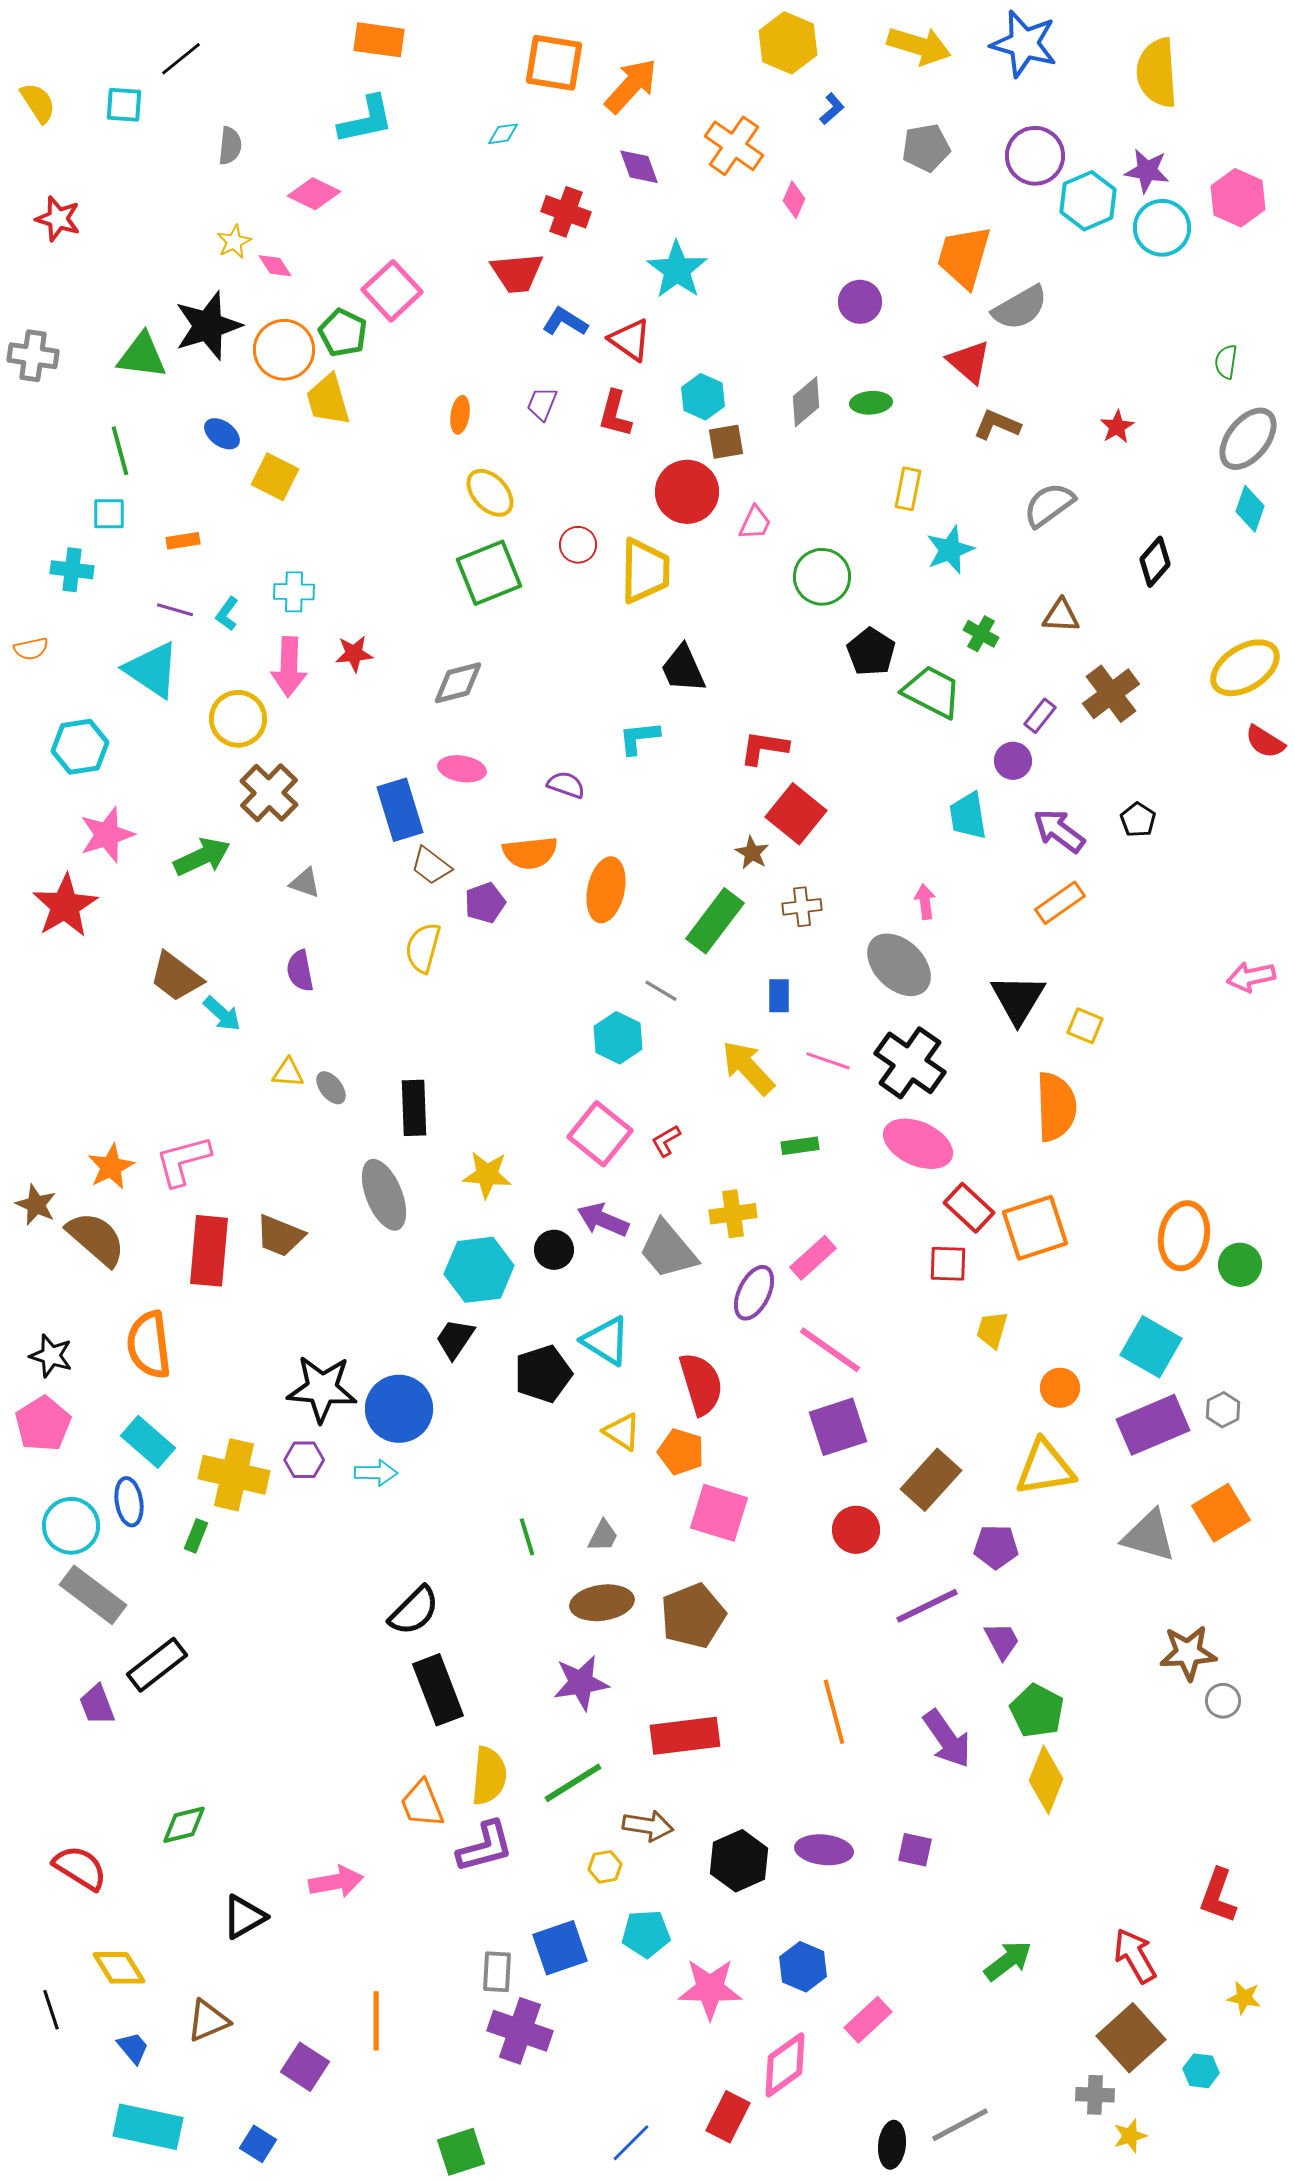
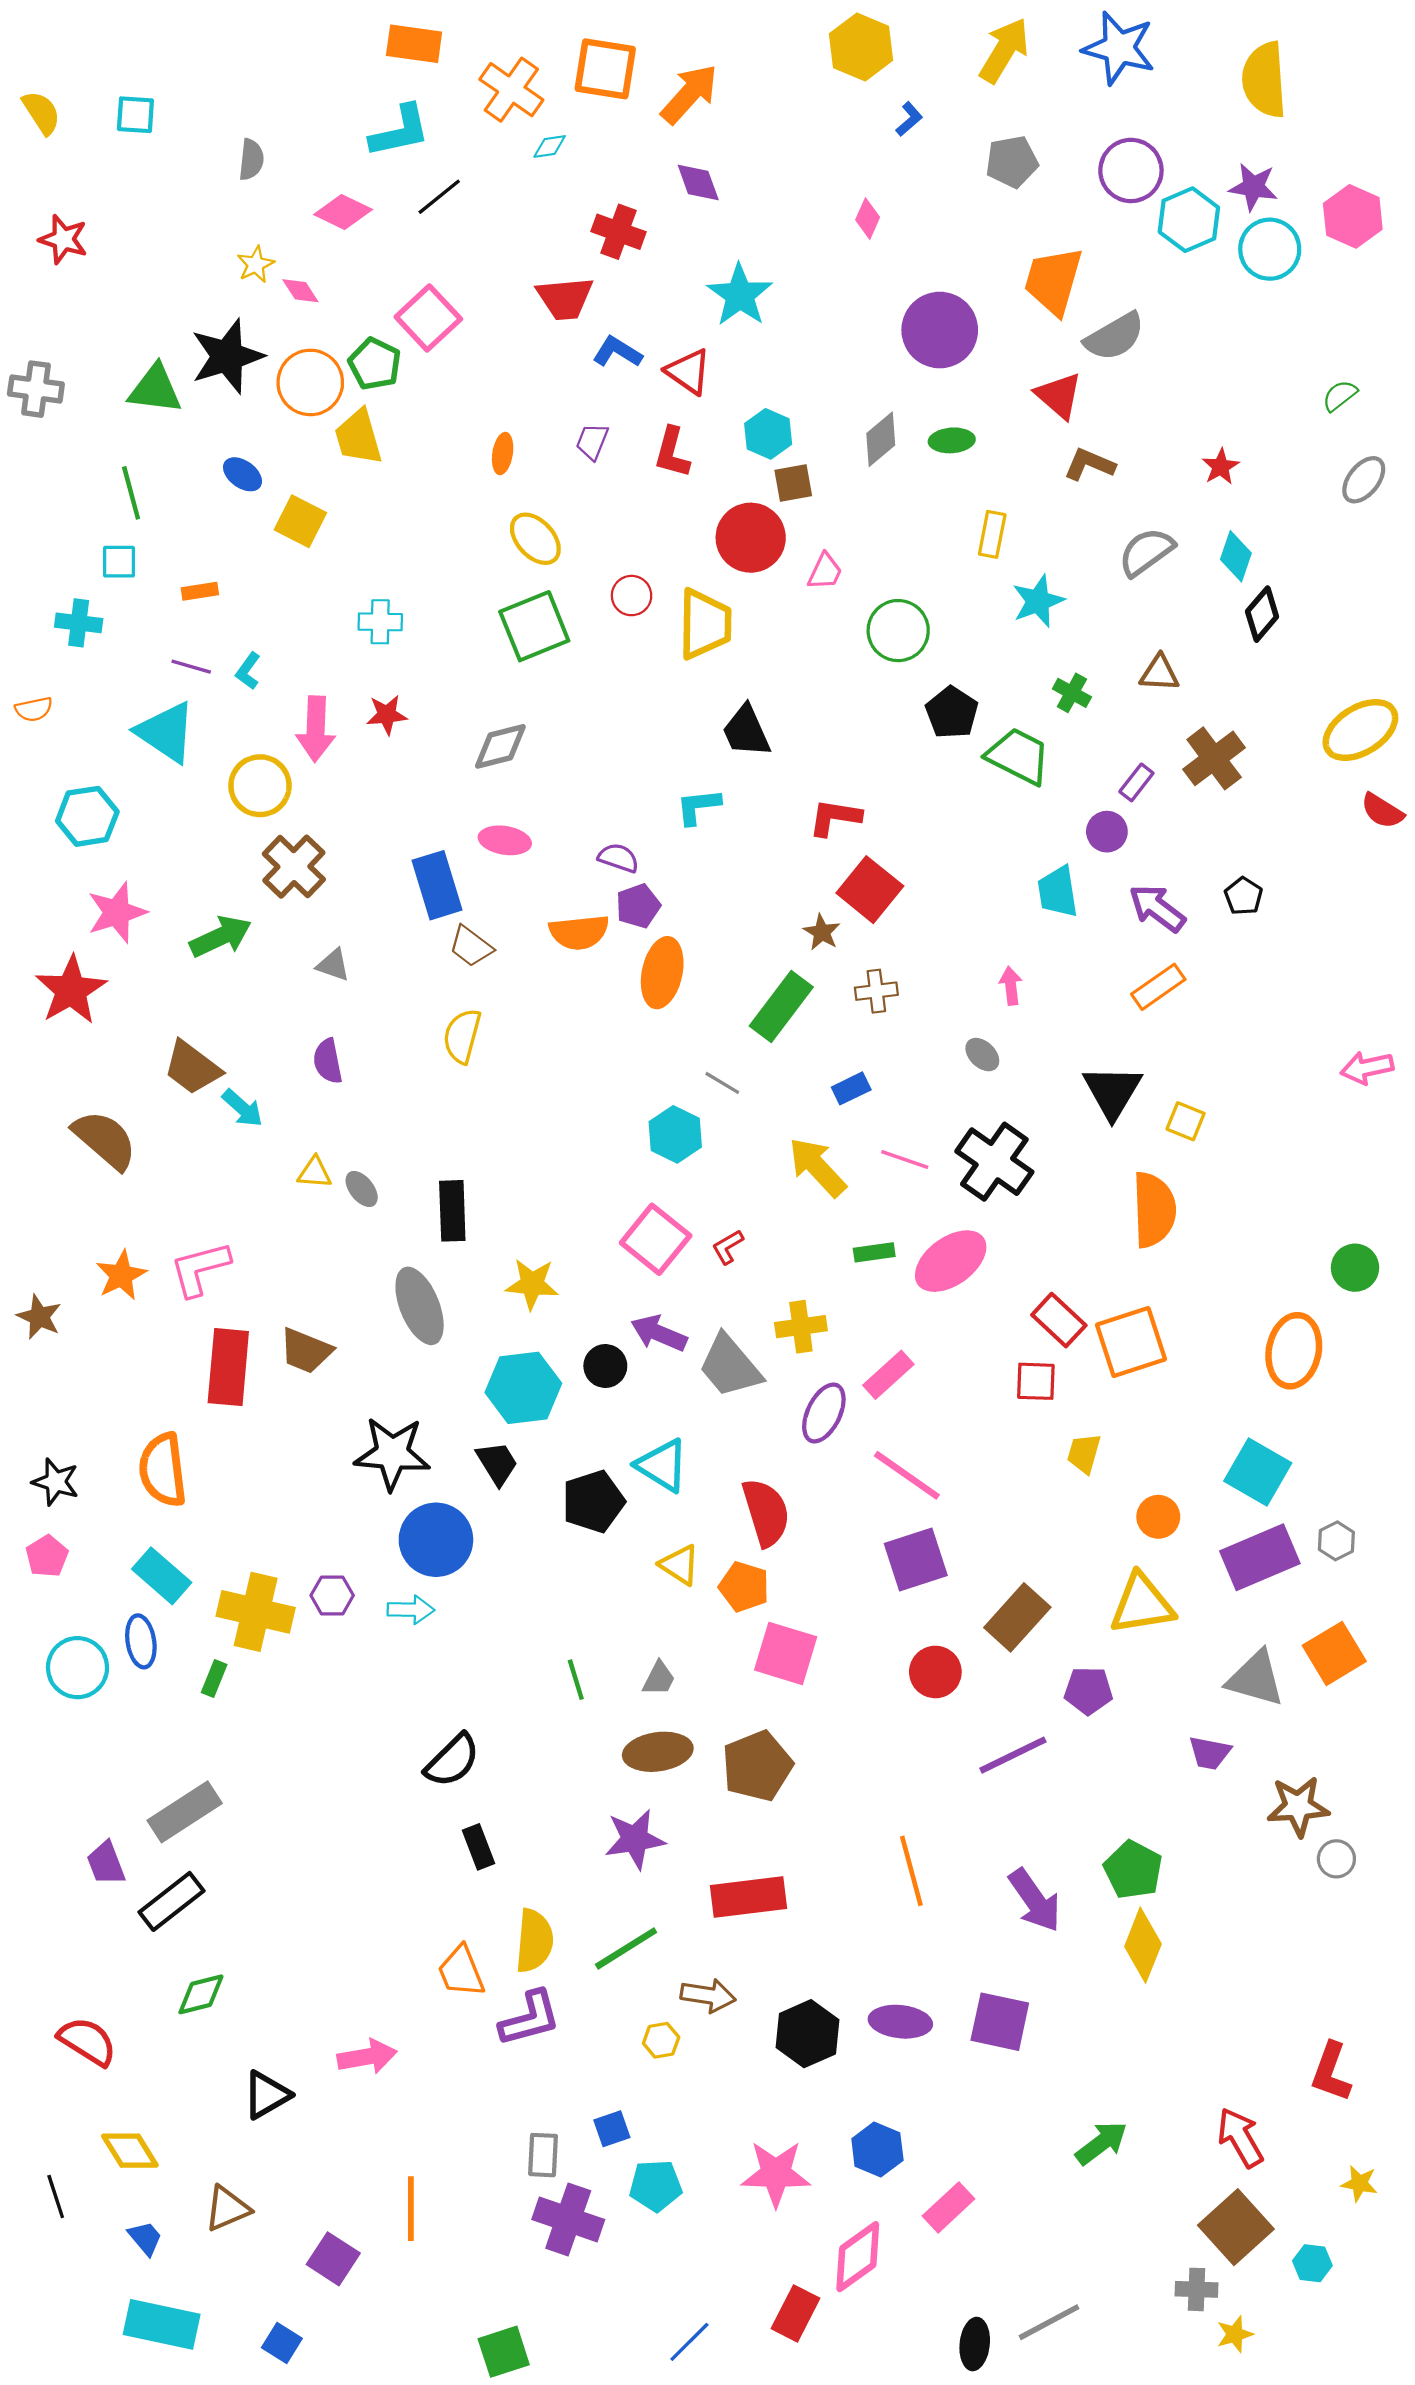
yellow arrow: (919, 46) -> (1004, 50), turned -76
black line: (181, 59) -> (439, 197), moved
orange cross: (734, 146) -> (511, 90), moved
purple circle: (860, 302) -> (940, 330), size x1.6
green semicircle: (1226, 362) -> (1340, 396), turned 44
gray ellipse: (1248, 439) -> (1364, 480), size x0.7
cyan diamond: (1250, 509) -> (1236, 556), moved
cyan cross: (294, 592) -> (380, 622), moved
purple pentagon: (485, 903) -> (638, 906), moved
gray ellipse: (899, 965) -> (982, 1055), size x0.5
blue rectangle: (779, 996) -> (851, 1088), turned 64
pink ellipse: (918, 1144) -> (951, 1261), moved, turned -60
brown semicircle: (96, 1239) -> (105, 1140), moved
green circle: (1240, 1265) -> (1355, 1268), moved
black trapezoid: (455, 1339) -> (497, 1463), turned 114
black star: (322, 1389) -> (392, 1453), moved
pink pentagon: (43, 1424) -> (47, 1556), size x0.7
gray rectangle: (93, 1595) -> (185, 1812), moved, turned -70
purple trapezoid: (1002, 1641) -> (1210, 1753), moved, turned 129
black rectangle: (157, 1665) -> (171, 1901), moved
black rectangle: (438, 1690) -> (479, 1847), size x0.6
purple square: (915, 1850) -> (1000, 2022), size x1.6
cyan pentagon: (646, 1934) -> (656, 2186), moved
blue square: (560, 1948) -> (612, 2129), size x0.6

